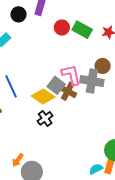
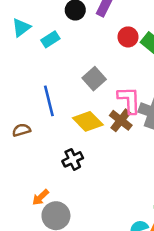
gray square: (56, 85) -> (94, 79), moved
black cross: (45, 118) -> (73, 159), moved

